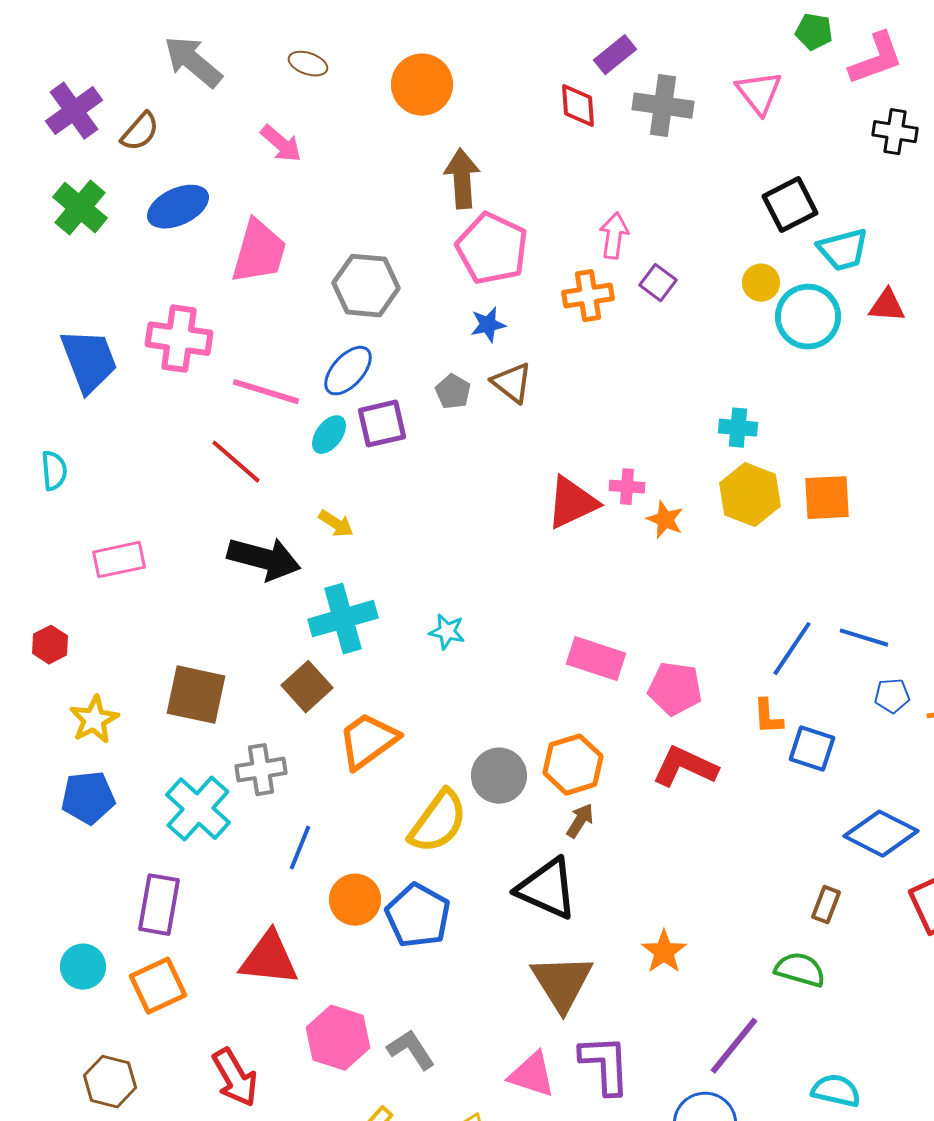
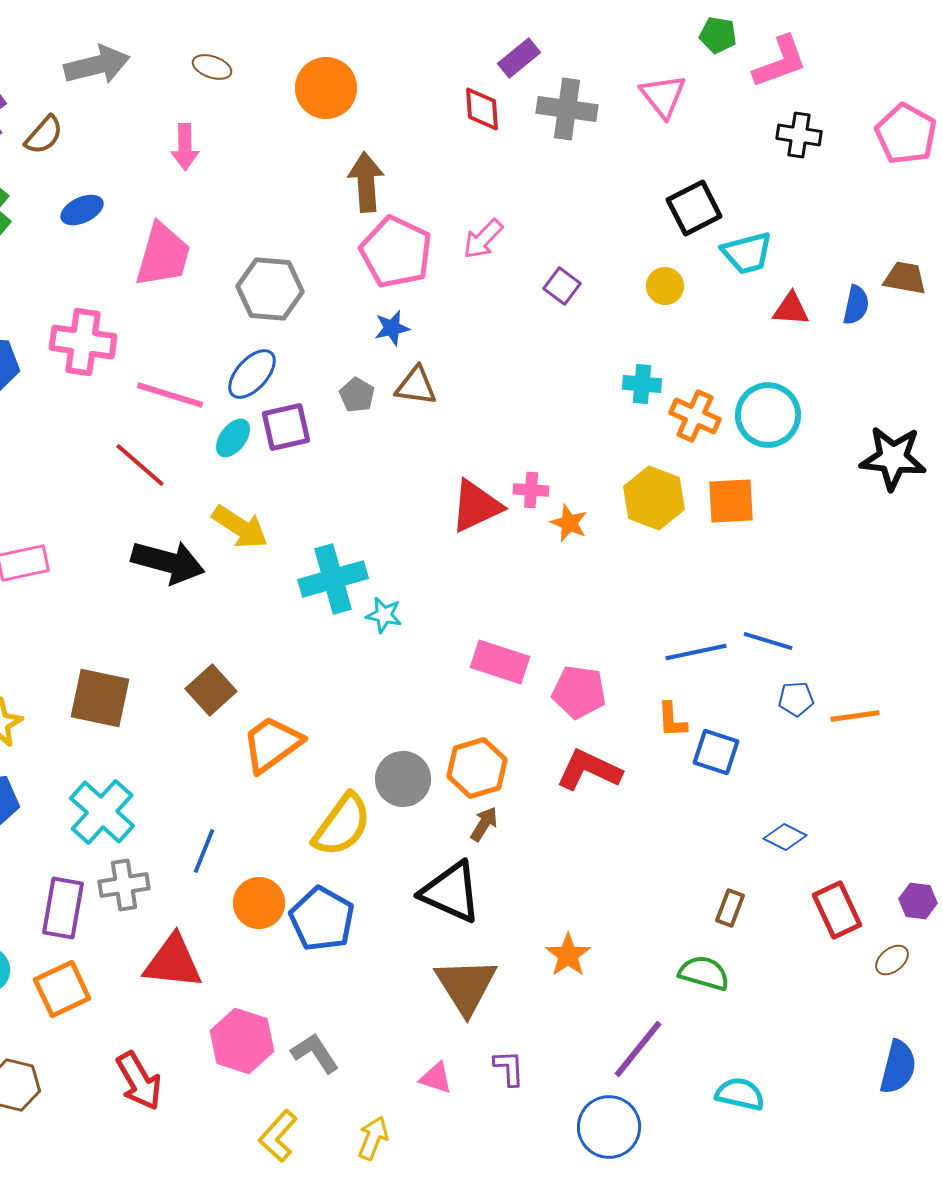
gray arrow: (193, 62) -> (97, 65), turned 126
pink arrow: (281, 144) -> (185, 147), turned 48
blue ellipse: (178, 207) -> (82, 210), size x0.7
pink arrow: (614, 236) -> (483, 239), moved, turned -144
orange cross: (588, 296) -> (695, 416), moved, turned 33
cyan circle: (808, 317) -> (768, 415), moved
brown triangle: (512, 383) -> (416, 386), turned -30
cyan cross: (738, 428) -> (642, 384), moved
yellow arrow: (336, 524) -> (240, 527), size x1.6
cyan cross: (343, 619) -> (333, 579), moved
cyan star: (447, 632) -> (384, 615), moved
blue line: (792, 649) -> (696, 652), turned 44
gray cross: (261, 770) -> (124, 885), moved
blue diamond: (881, 834) -> (785, 837), size x0.6
purple L-shape: (605, 1065) -> (509, 1068), size x0.6
pink triangle: (532, 1075) -> (436, 1078), size x0.7

